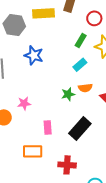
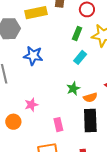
orange semicircle: (85, 88) -> (90, 97), moved
black rectangle: (80, 129) -> (90, 120), turned -35

